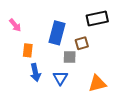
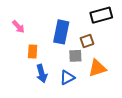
blue triangle: (60, 78) -> (67, 77), turned 35
orange triangle: (97, 83) -> (97, 68), moved

